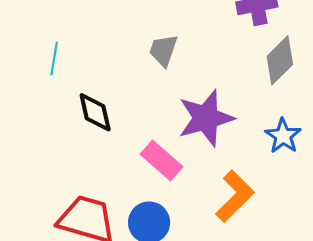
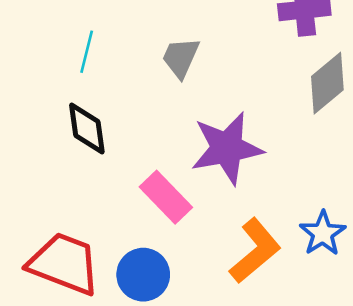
cyan line: (54, 58) -> (87, 52), moved
blue star: (283, 136) -> (323, 233), moved

